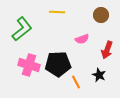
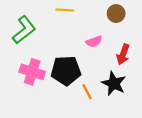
black star: (99, 75) -> (114, 83), size x1.5

